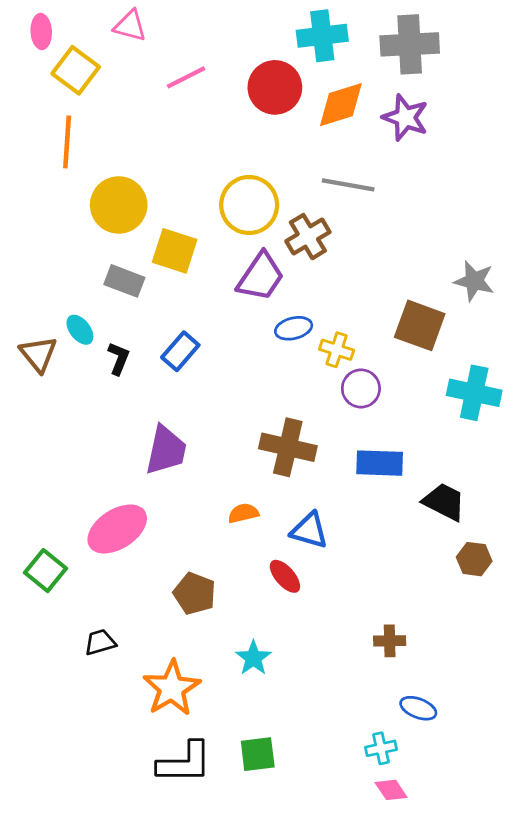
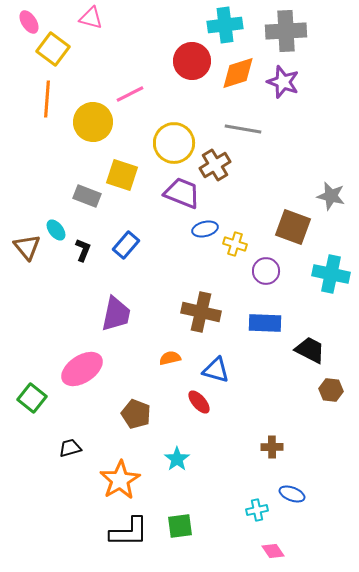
pink ellipse: (41, 32) -> (29, 22), turned -30
pink line: (186, 77) -> (130, 94), moved
yellow circle: (119, 205) -> (93, 122), moved
purple trapezoid: (261, 277) -> (182, 193), turned -102
purple circle: (361, 388) -> (266, 271), moved
cyan cross: (381, 748) -> (257, 510), moved

